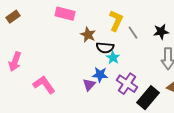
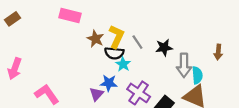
yellow L-shape: (116, 21) -> (116, 37), moved
black star: (161, 32) -> (164, 48), moved
gray line: (133, 33) -> (137, 42), moved

